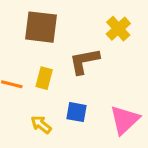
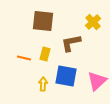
blue square: (77, 112) -> (66, 76), size x1.6
yellow arrow: (41, 124) -> (43, 84), turned 56

